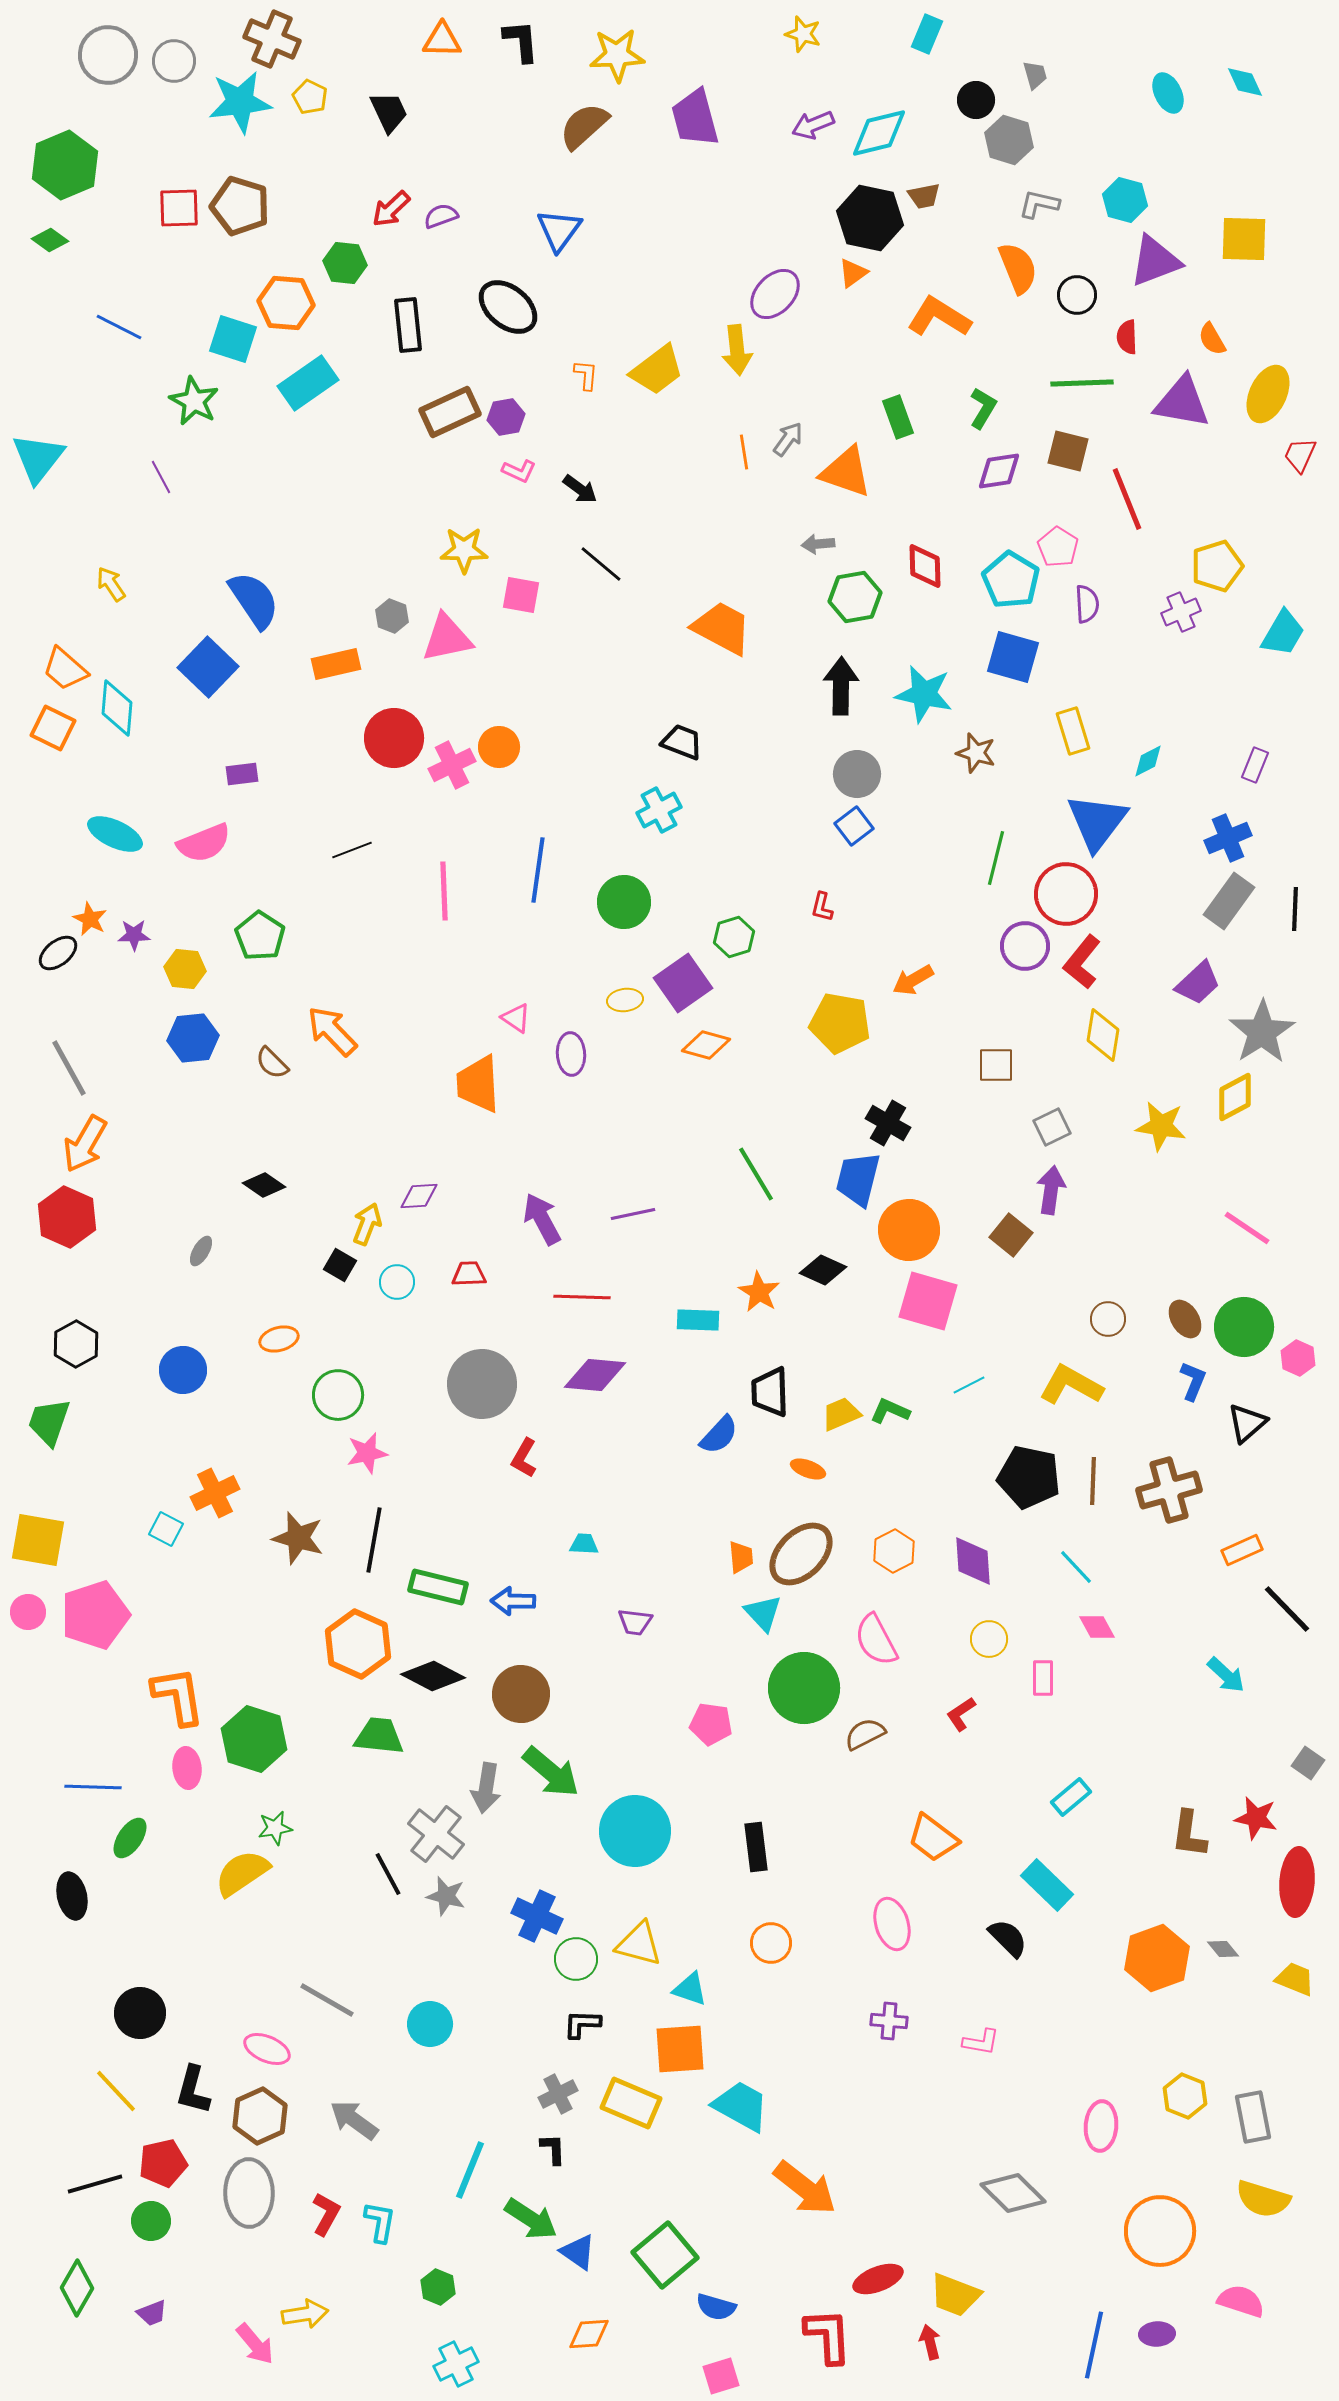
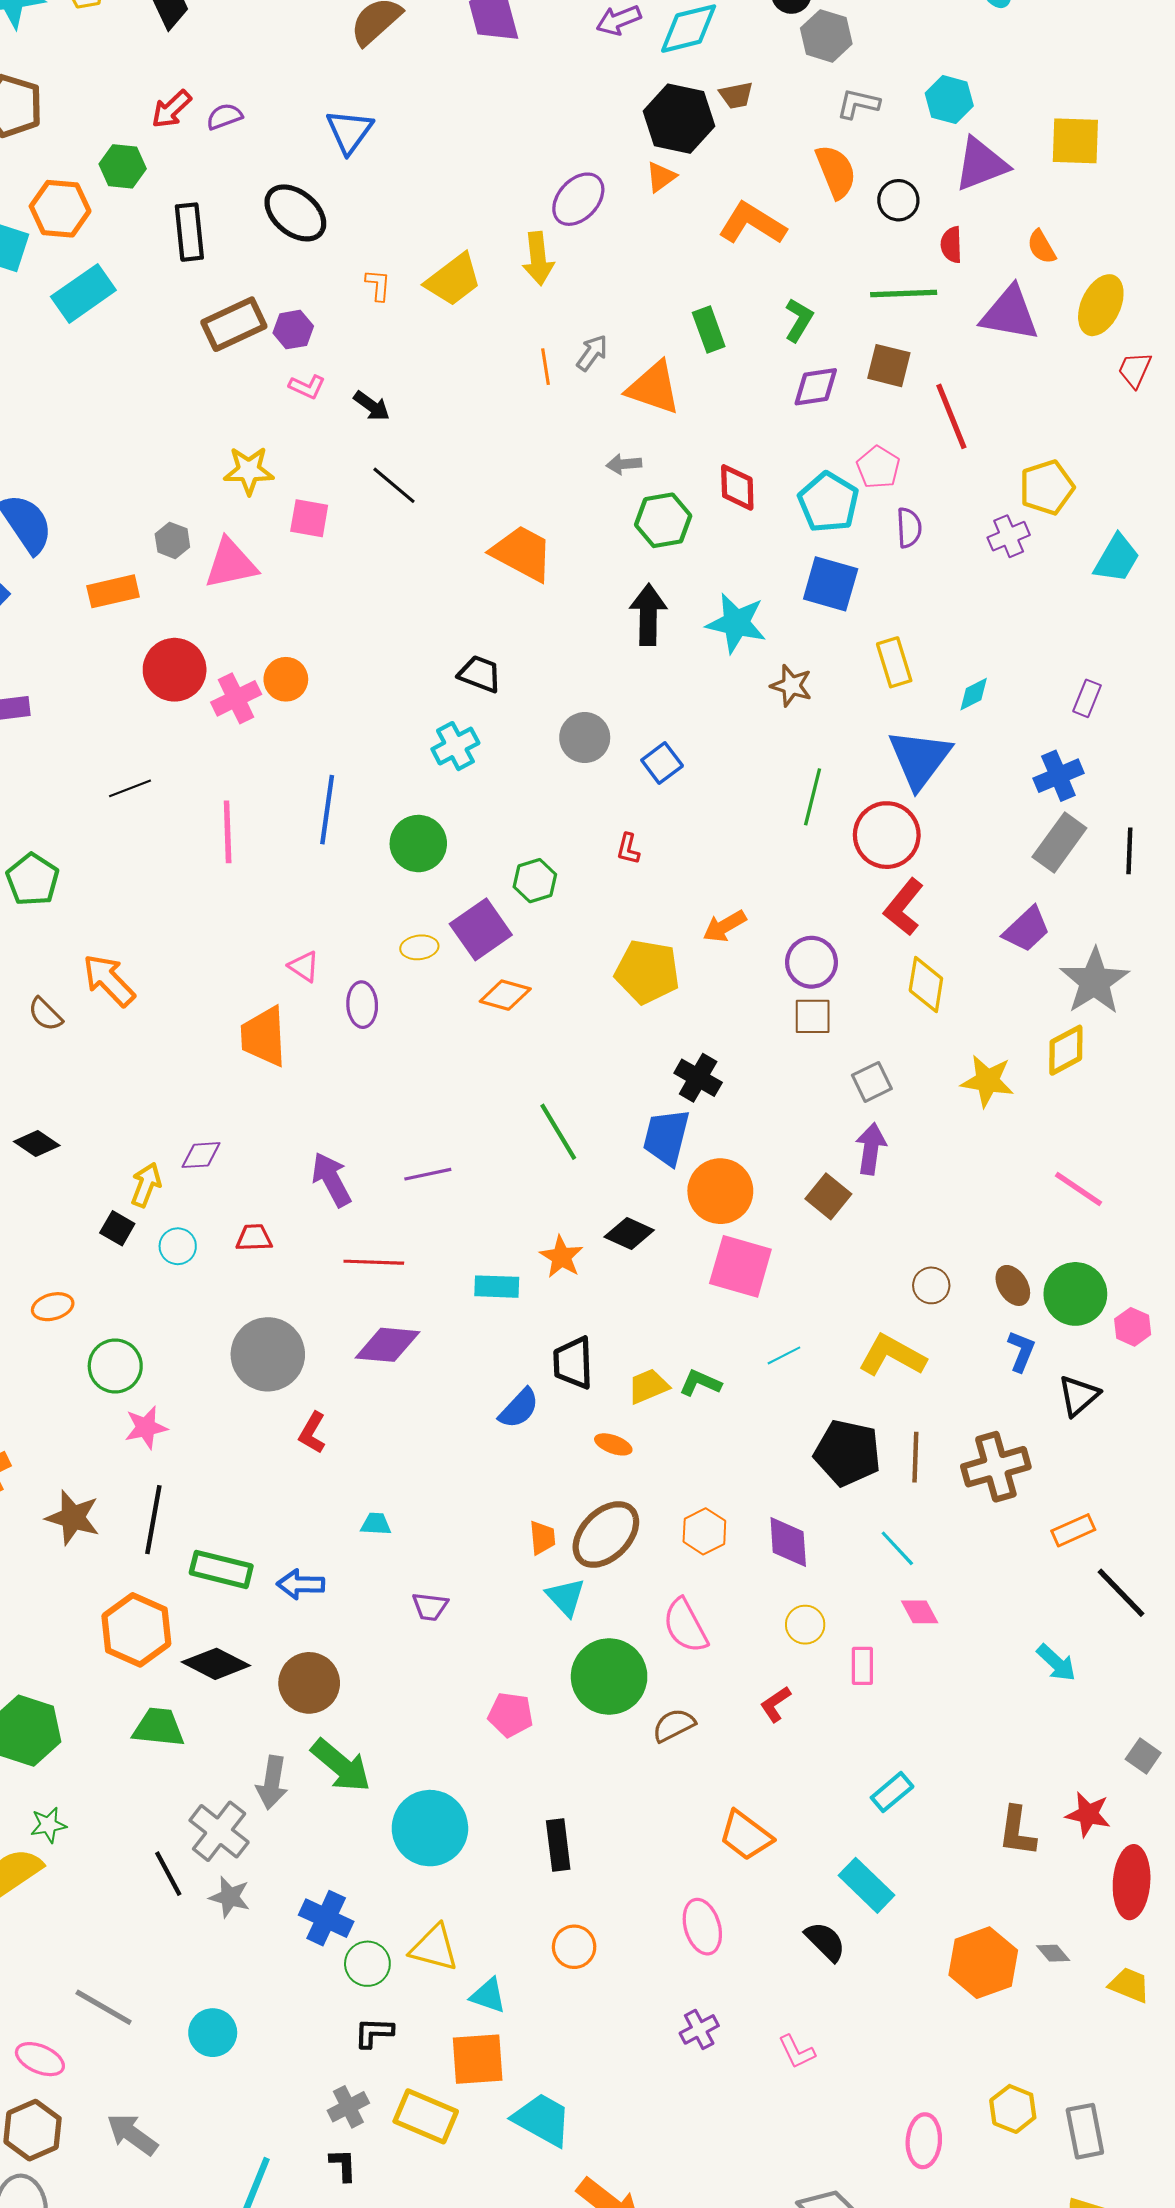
gray circle: (857, 774) -> (585, 738), moved
purple circle: (1025, 946) -> (811, 962), moved
purple cross: (889, 2021) -> (699, 2029), turned -33
pink L-shape: (981, 2042) -> (797, 2052), turned 54

